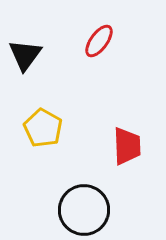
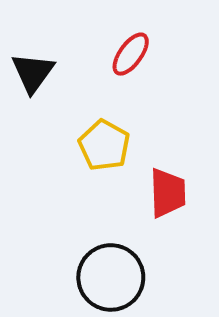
yellow pentagon: (43, 128) -> (104, 145), moved

